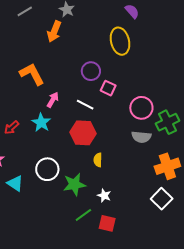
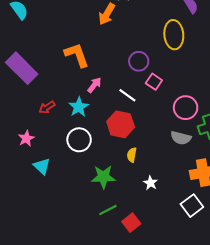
white circle: (47, 169) -> (79, 140), moved
white star: (104, 196) -> (151, 183), moved
red square: (107, 223) -> (131, 223), turned 30

